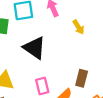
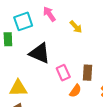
pink rectangle: (42, 86) -> (63, 73), moved

